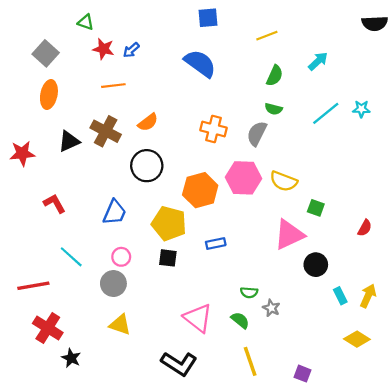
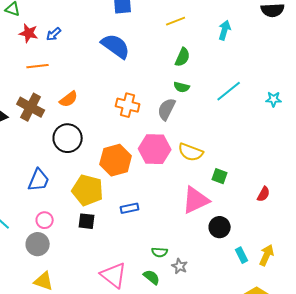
cyan arrow: (318, 61) -> (225, 30), moved, turned -30
cyan star: (361, 109) -> (274, 99), moved

